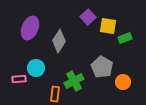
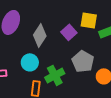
purple square: (88, 17) -> (69, 32), moved
cyan circle: (36, 68) -> (30, 62), moved

